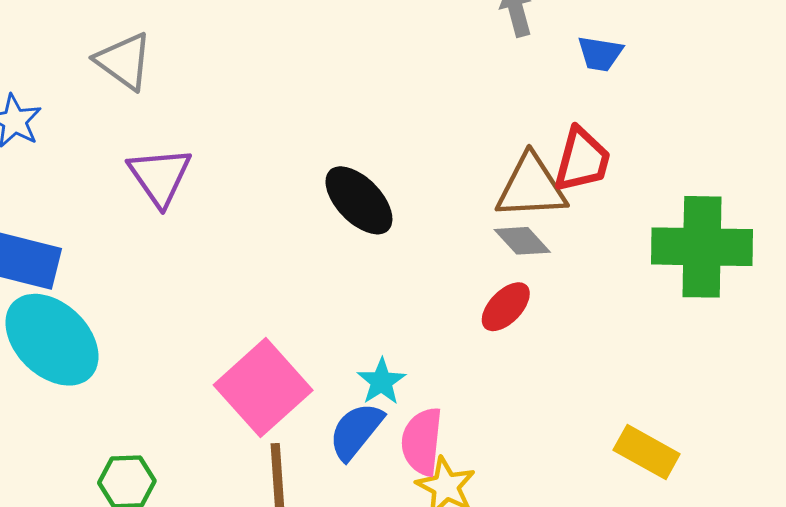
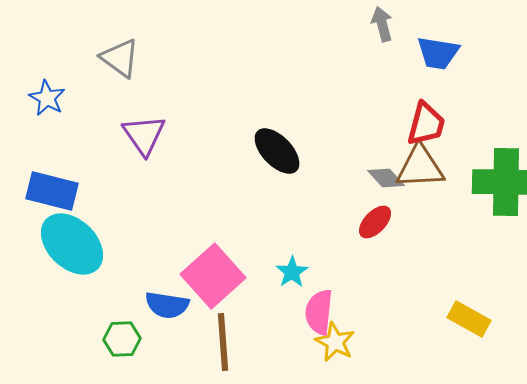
blue trapezoid: (600, 54) -> (438, 53), size x1.4
brown triangle: (531, 187) -> (420, 167), moved
blue semicircle: (356, 431) -> (167, 305), moved, turned -120

